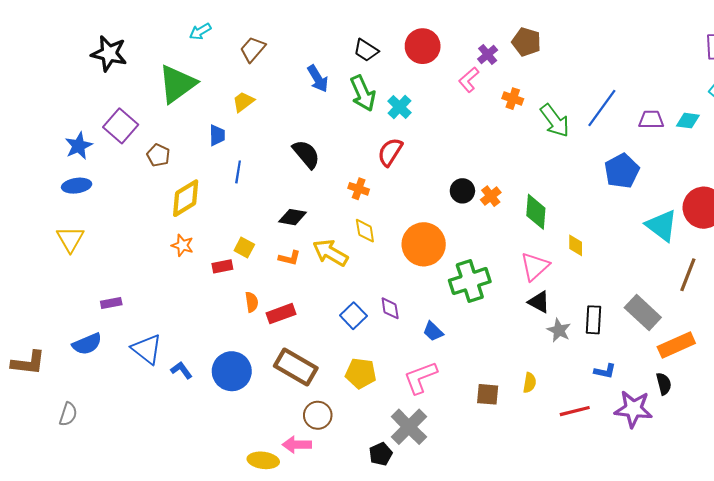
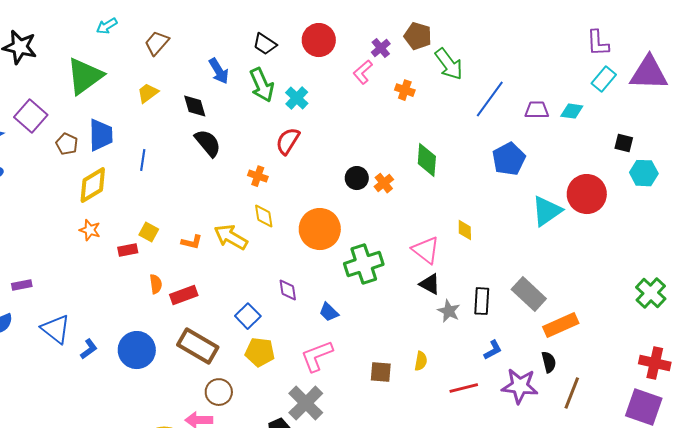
green arrow: (555, 121) -> (449, 64), moved
blue trapezoid: (217, 135) -> (101, 135), moved, size x1.6
green diamond: (536, 212) -> (427, 160), moved
black diamond: (293, 217) -> (195, 106), moved, turned 64
cyan triangle: (662, 225) -> (547, 211), turned 48
pink triangle: (535, 266) -> (426, 250), turned -40
brown line: (688, 275) -> (572, 393), moved
blue square: (353, 316) -> (248, 316), moved
blue L-shape: (181, 370) -> (89, 349), turned 90
blue L-shape: (605, 371) -> (493, 350), turned -40

